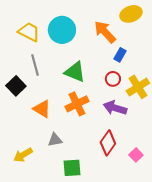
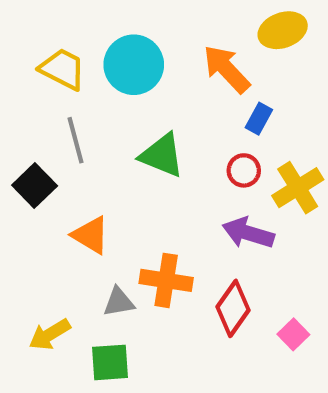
orange cross: (77, 104) -> (166, 280), moved, turned 35
green square: (72, 168) -> (110, 362), moved

